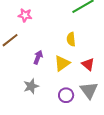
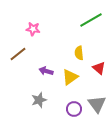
purple arrow: (38, 57) -> (46, 71), turned -96
red triangle: (88, 64) -> (99, 68), moved

